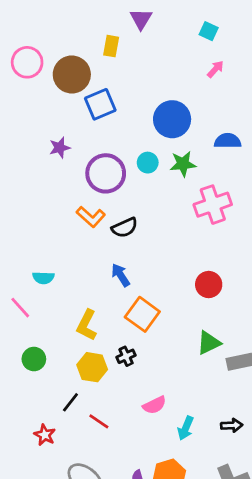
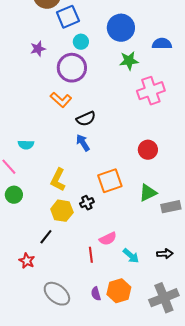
cyan circle: (148, 163) -> (81, 42), moved
black semicircle: (125, 228) -> (86, 119), moved
orange square: (142, 314) -> (110, 181), moved, turned 35
green circle: (34, 359) -> (14, 195), moved
red line: (99, 421) -> (91, 255), moved, turned 49
cyan arrow: (186, 428) -> (131, 256), turned -72

